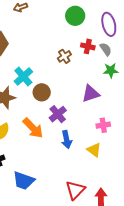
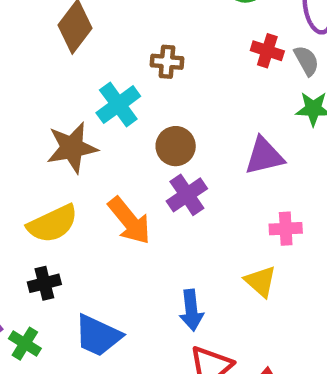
brown cross: (64, 56) -> (167, 62), moved, turned 32
brown circle: (42, 92) -> (176, 146), moved
blue arrow: (67, 140) -> (191, 310), moved

